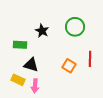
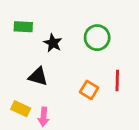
green rectangle: (20, 45) -> (23, 27), moved
black triangle: (31, 65) -> (38, 76), moved

